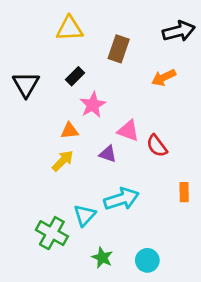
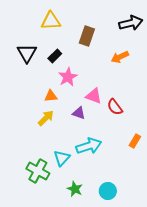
black triangle: (26, 84) -> (27, 53), moved
orange rectangle: (184, 192) -> (135, 141), turned 32

